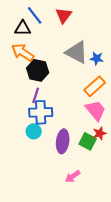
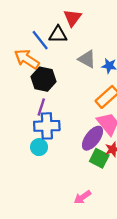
blue line: (35, 15) -> (40, 40), moved
black triangle: (23, 28) -> (58, 35), moved
gray triangle: (77, 52) -> (87, 59), size x0.7
purple ellipse: (63, 141) -> (92, 138), moved, turned 30

